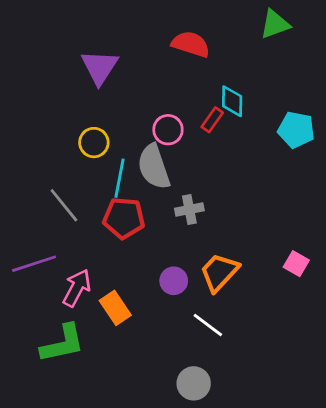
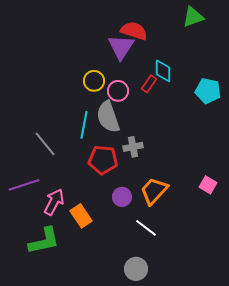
purple triangle: (100, 67) -> (121, 47), moved
yellow circle: (94, 143) -> (94, 81), moved
red pentagon: (124, 218) -> (103, 160), moved

